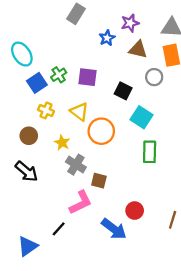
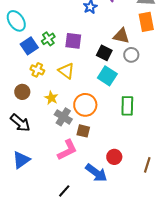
brown triangle: (138, 49) -> (121, 36), moved
gray circle: (154, 77) -> (131, 55), moved
cyan square: (142, 117) -> (107, 76), moved
orange circle: (101, 131) -> (85, 105), moved
black line: (59, 229) -> (64, 191), moved
blue triangle: (28, 246) -> (21, 160), moved

